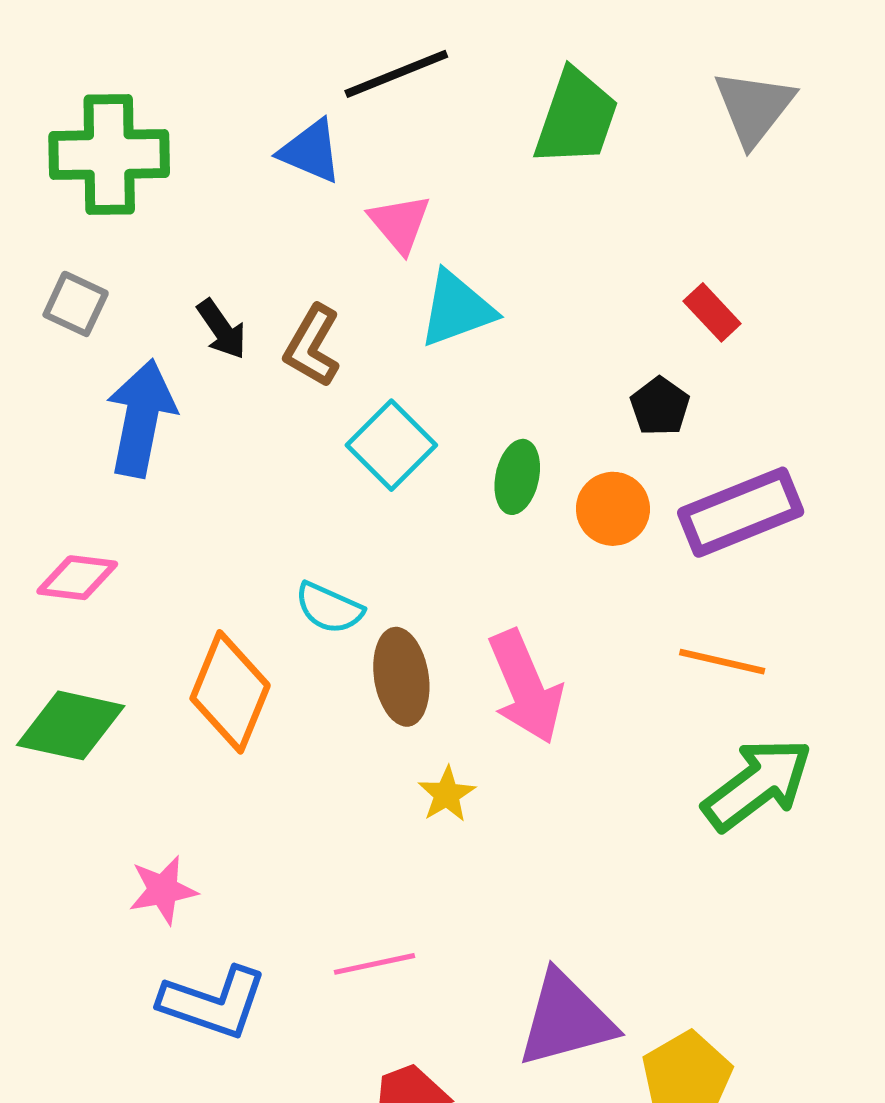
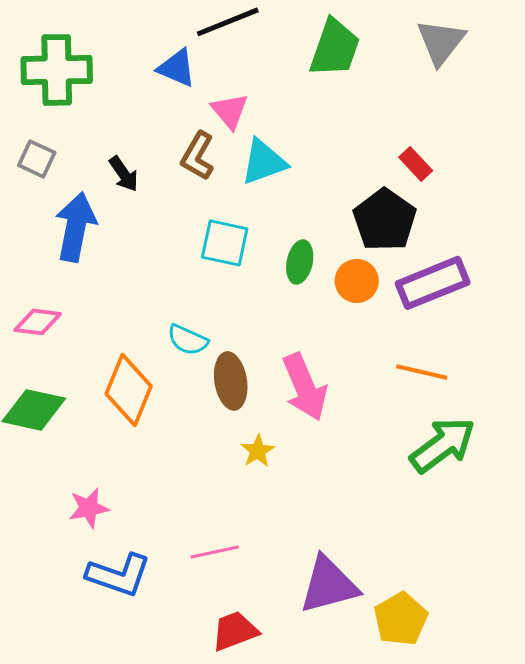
brown L-shape: (312, 346) -> (198, 156), moved
black pentagon: (660, 406) -> (385, 220), size x1.8
cyan square: (391, 445) -> (225, 243), turned -33

